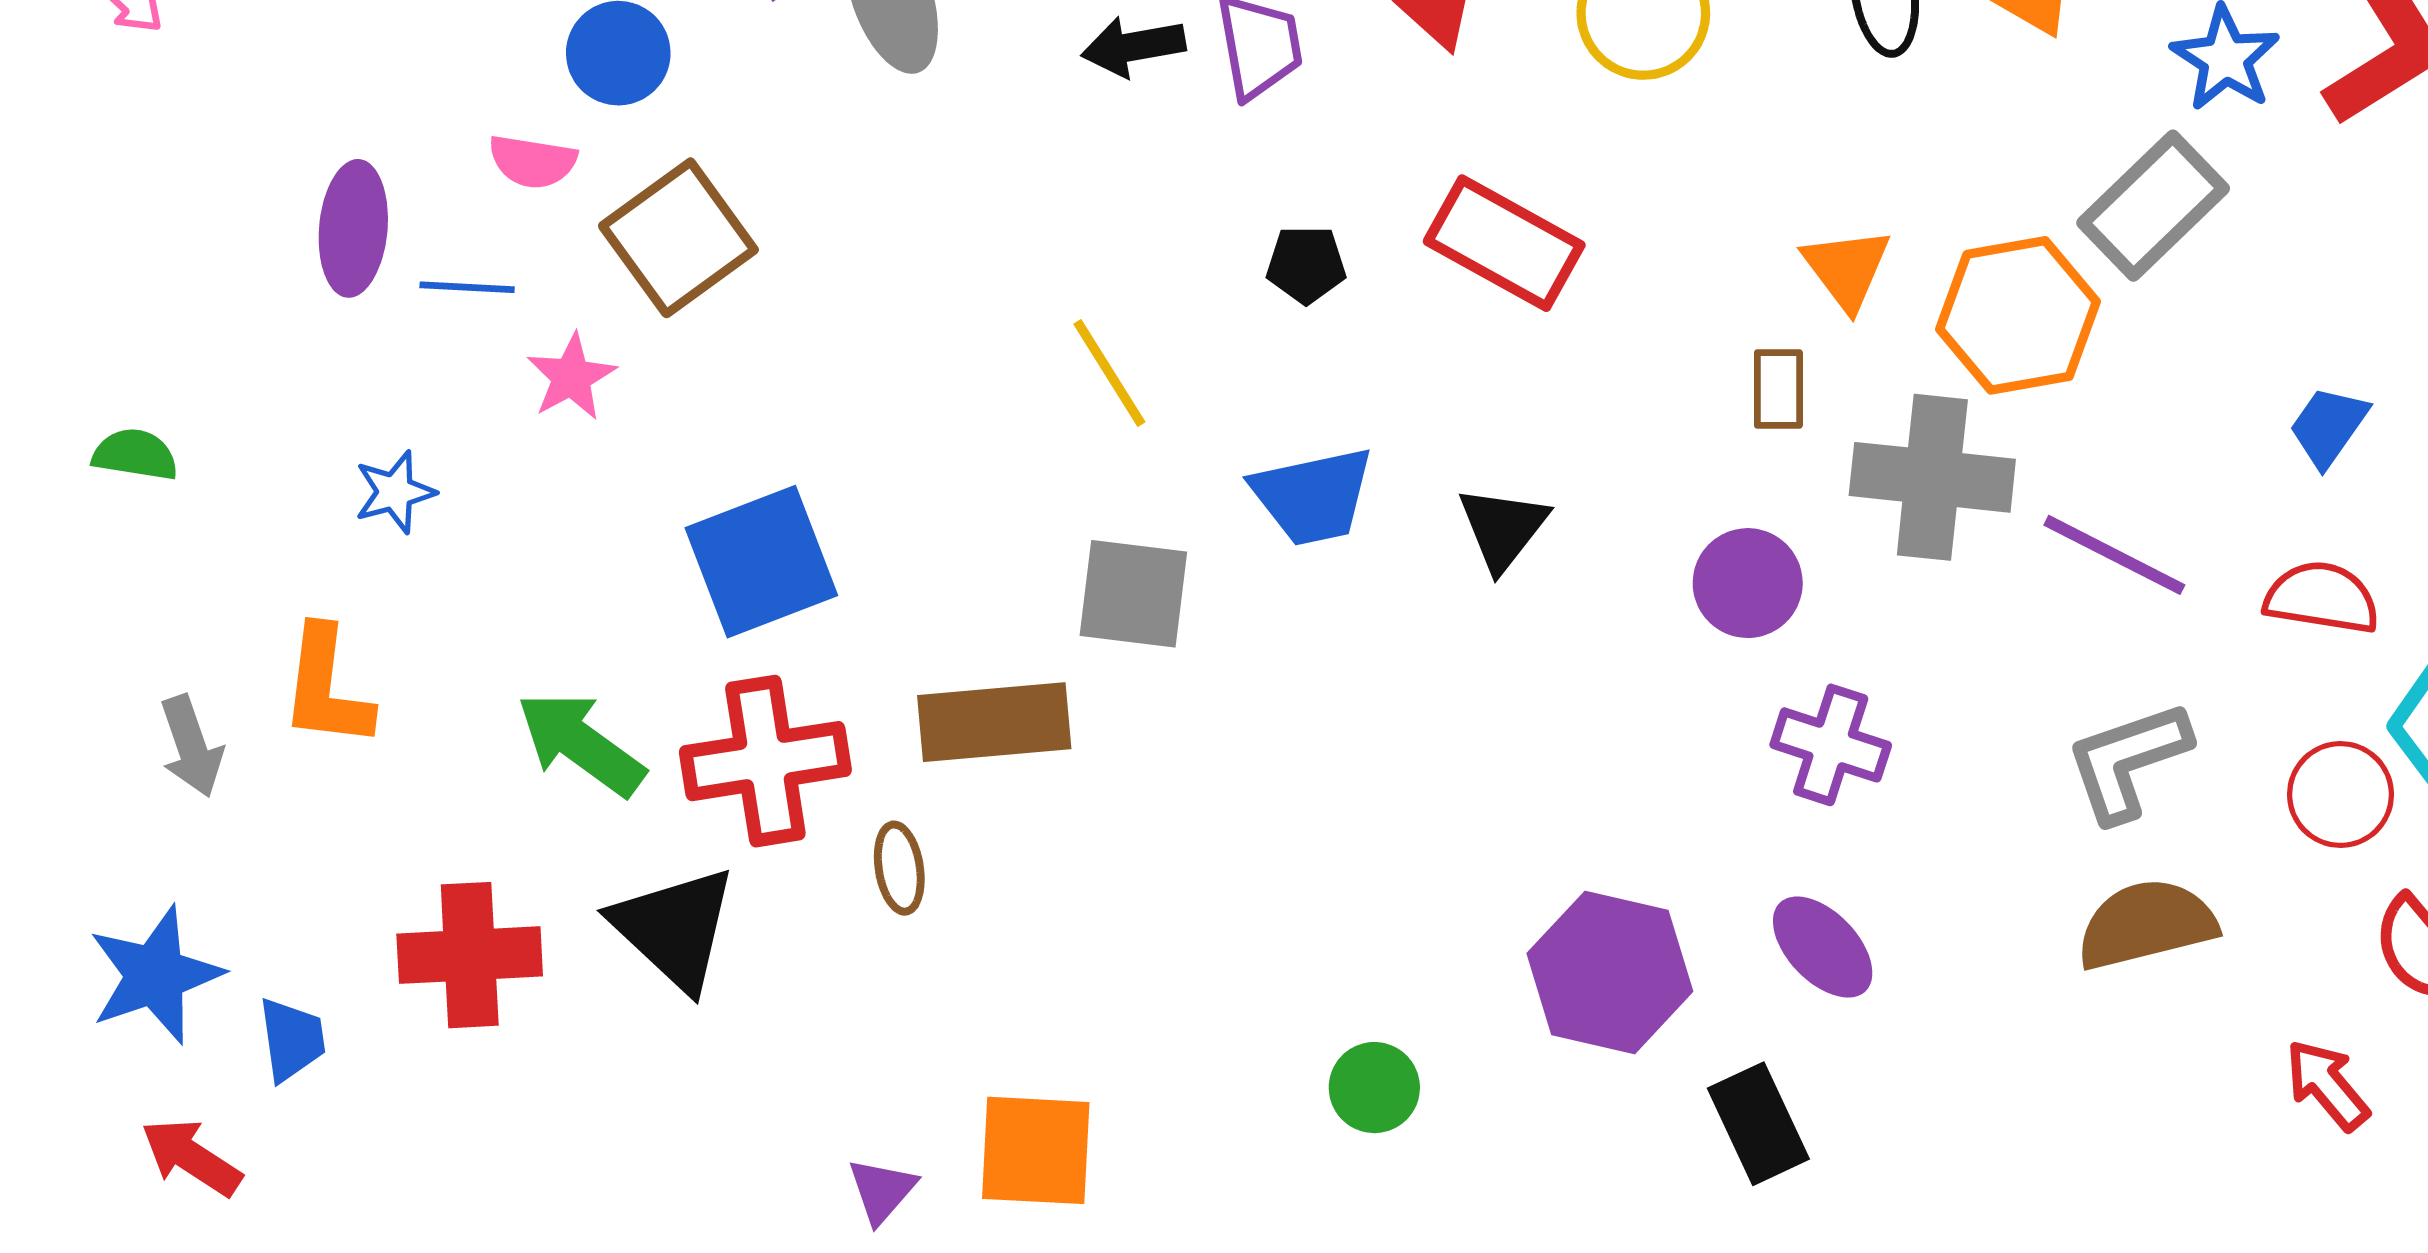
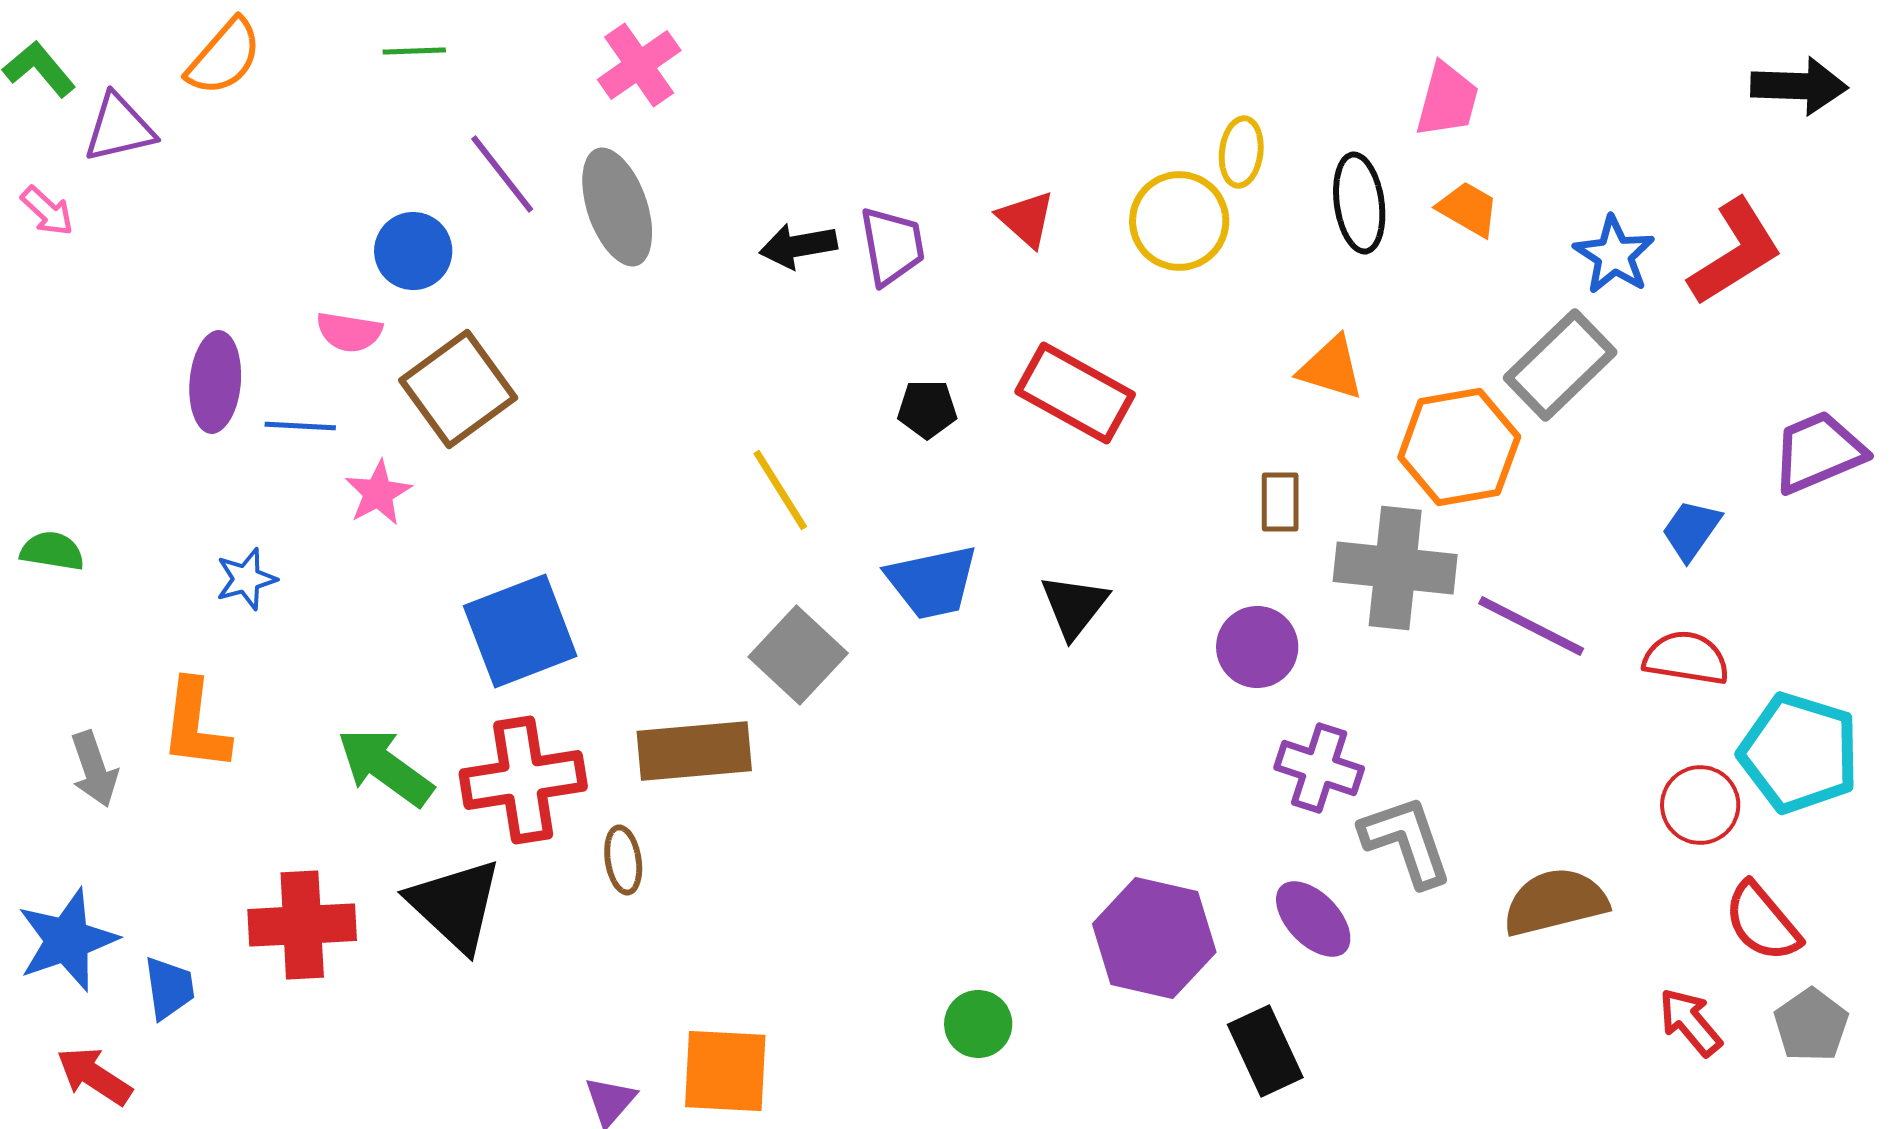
orange triangle: (1847, 269) -> (1331, 368), moved, turned -36
gray square: (1133, 594) -> (798, 655), turned 36
gray L-shape: (2128, 761) -> (1406, 841), moved, turned 90

